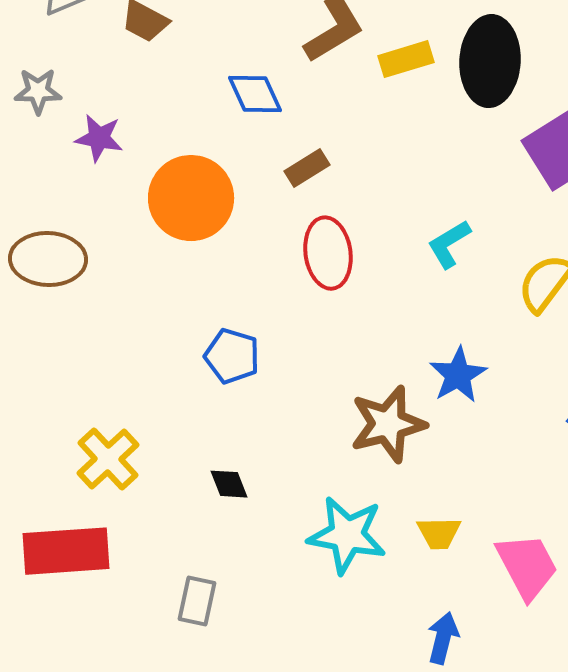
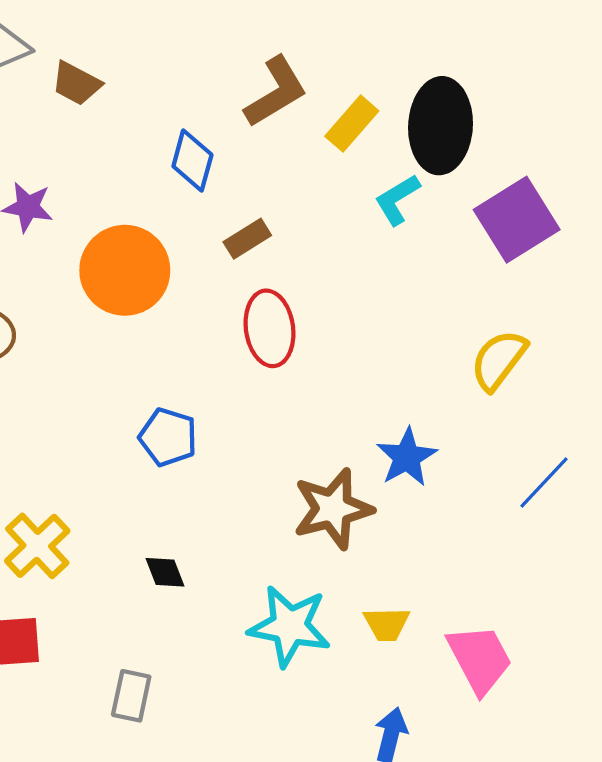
yellow rectangle: (406, 59) -> (352, 124), turned -32
blue diamond: (255, 94) -> (192, 160), turned 40
cyan L-shape: (449, 244) -> (397, 200), moved

